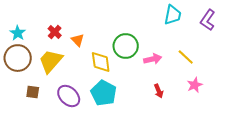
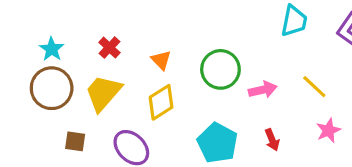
orange triangle: (78, 40) -> (161, 60), moved
yellow diamond: (101, 62) -> (161, 102), moved, turned 65
cyan pentagon: (104, 93) -> (217, 143), moved

